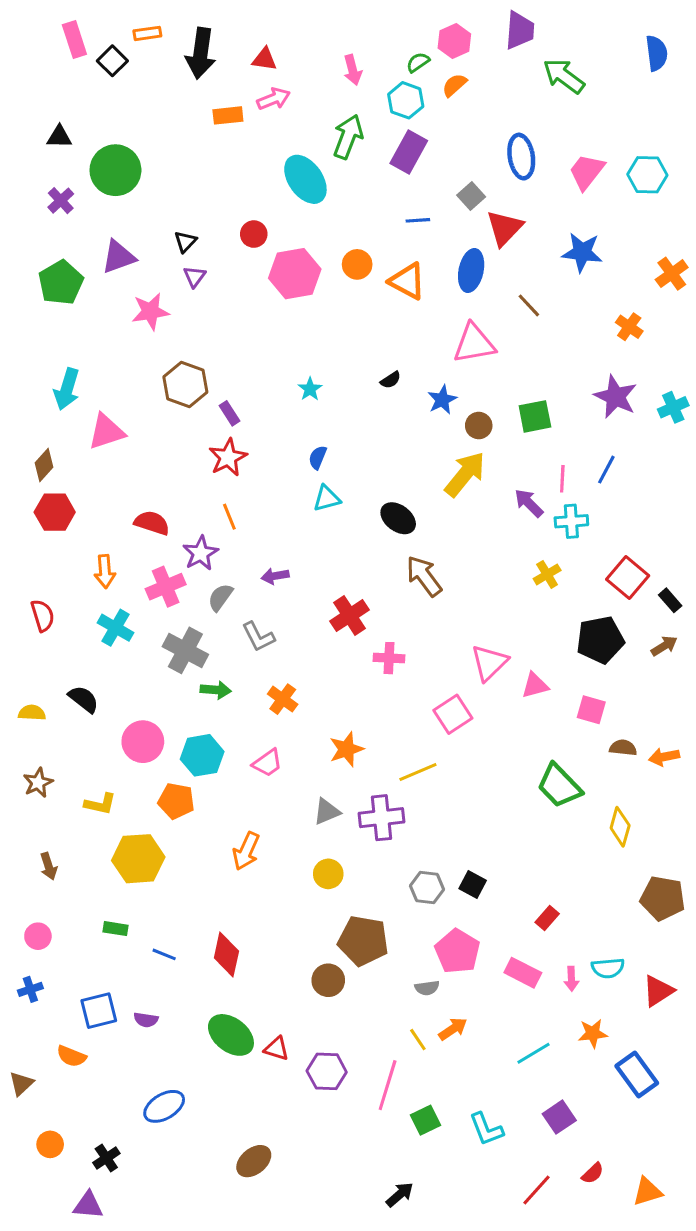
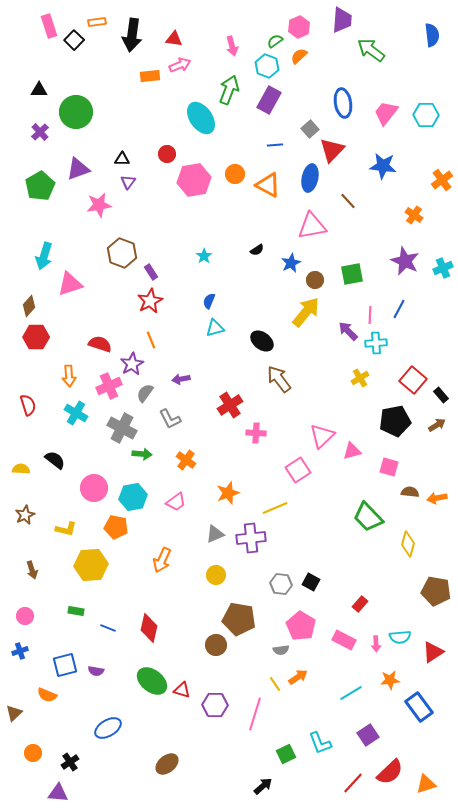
black triangle: (185, 242) -> (122, 159), turned 49
green square: (426, 1120) -> (286, 754), moved
red semicircle: (593, 1173) -> (390, 772), size x1.8

